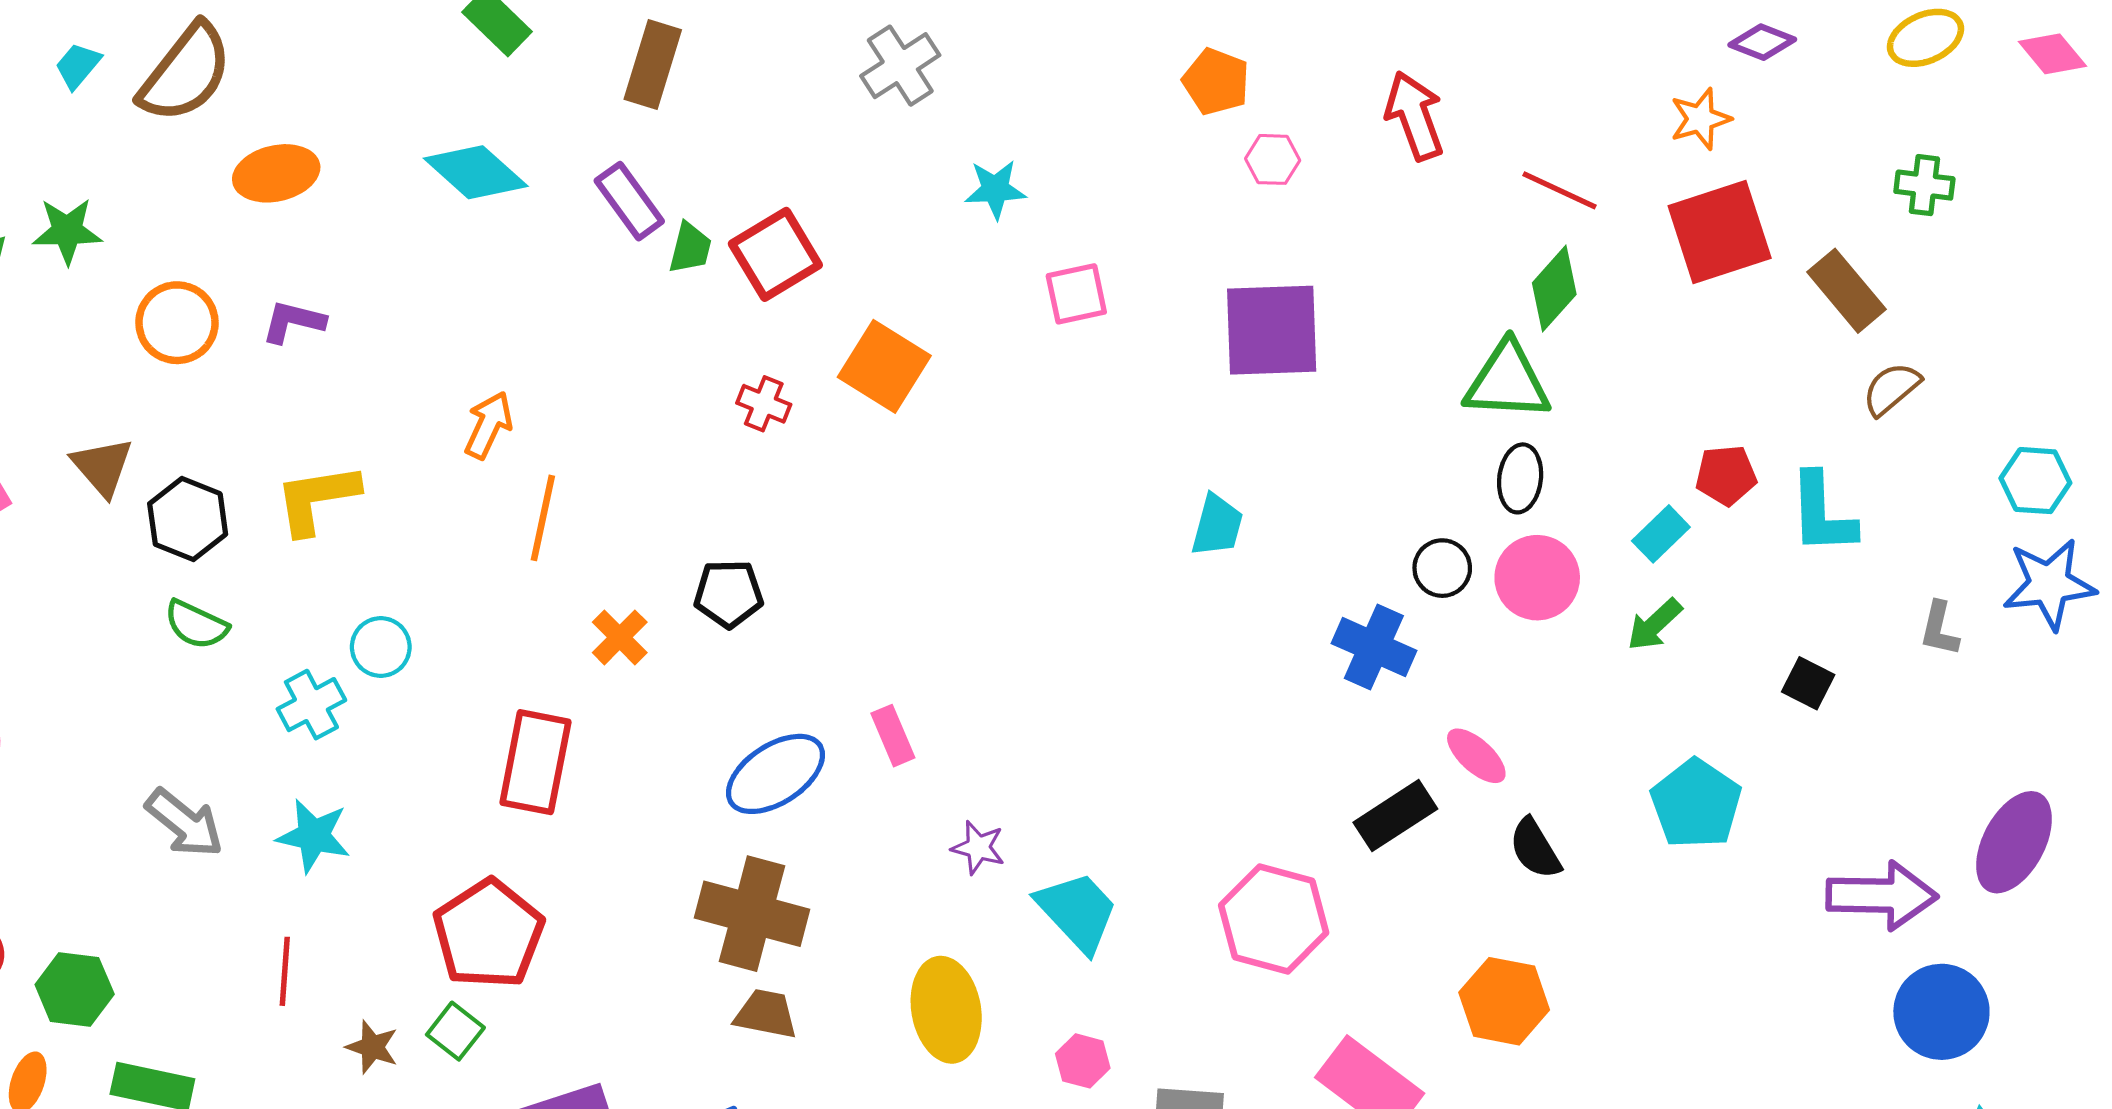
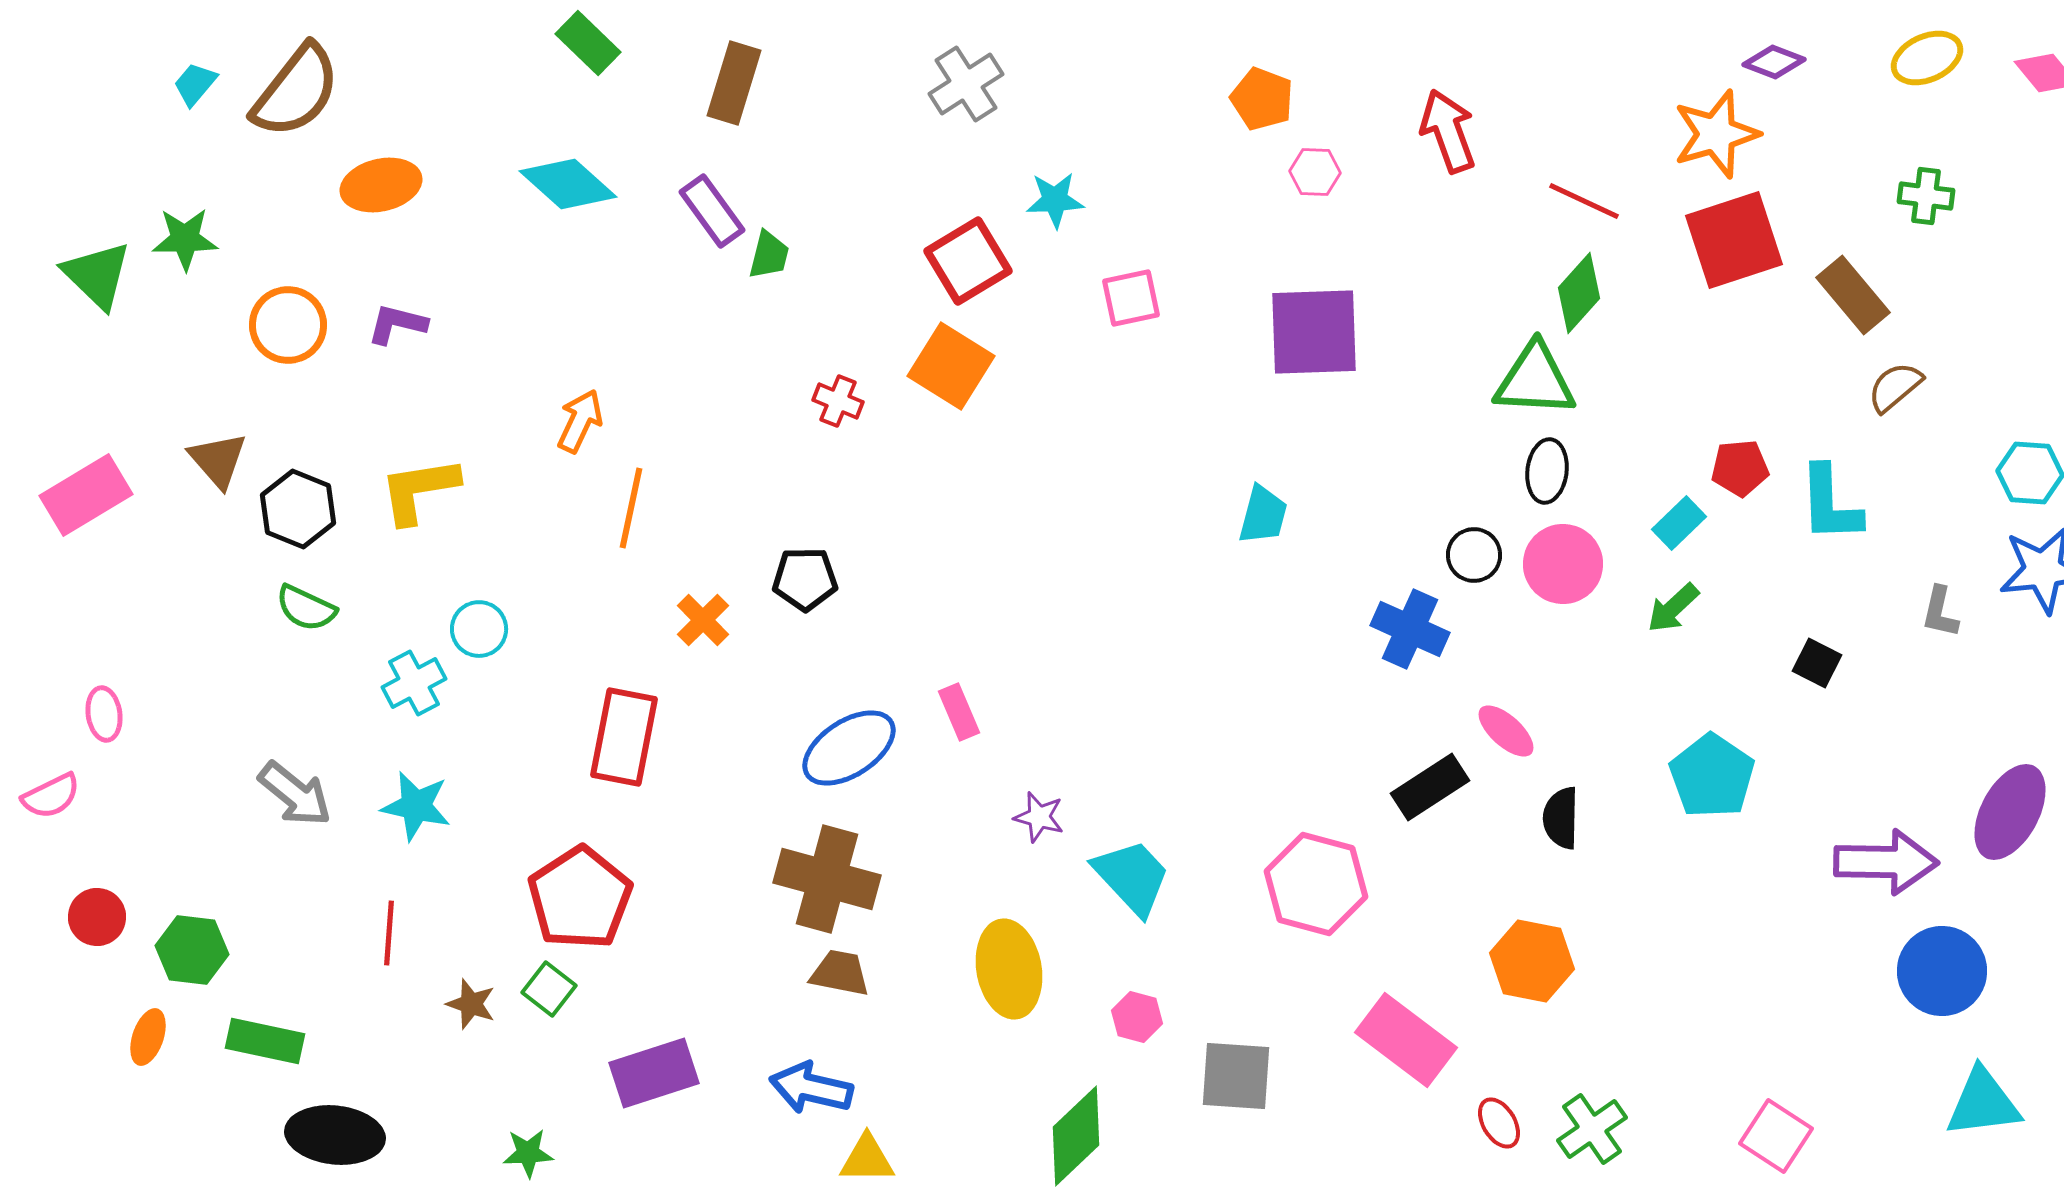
orange star: (1700, 119) -> (1716, 134), size x1.5
red square: (775, 254) -> (968, 261), moved
black semicircle: (1535, 849) -> (1561, 818), turned 32

